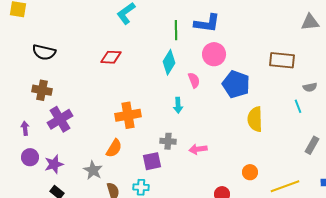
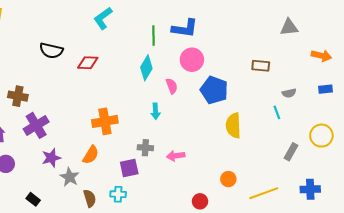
black semicircle: (44, 52) -> (51, 51), moved
brown rectangle: (282, 60) -> (261, 66), size x0.7
purple star: (54, 164) -> (51, 158), moved

